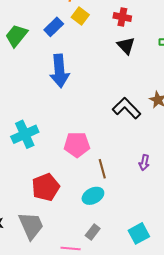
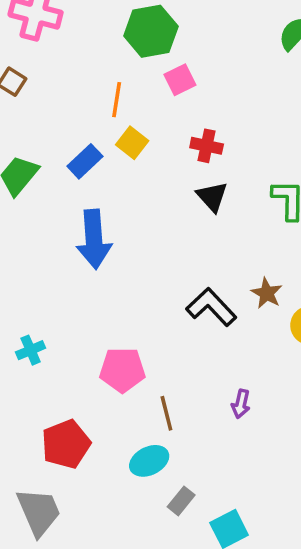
cyan cross: (25, 134) -> (31, 350), size x0.6
gray rectangle: (93, 232) -> (181, 501), moved

